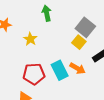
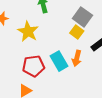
yellow star: (30, 39) -> (28, 31), size x1.5
orange arrow: (78, 68) -> (77, 58), turned 77

